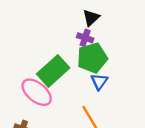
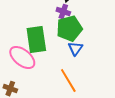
green rectangle: (53, 71) -> (36, 40), turned -56

